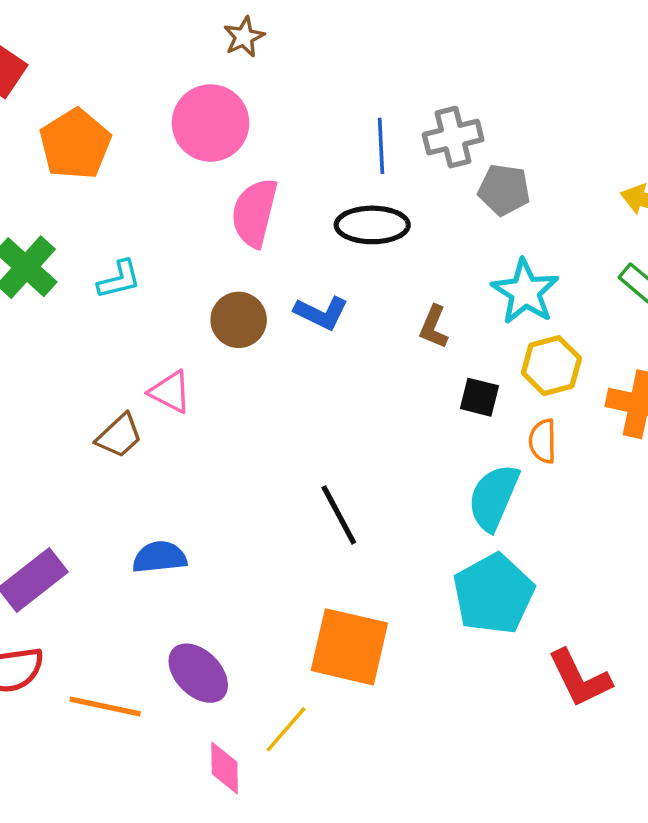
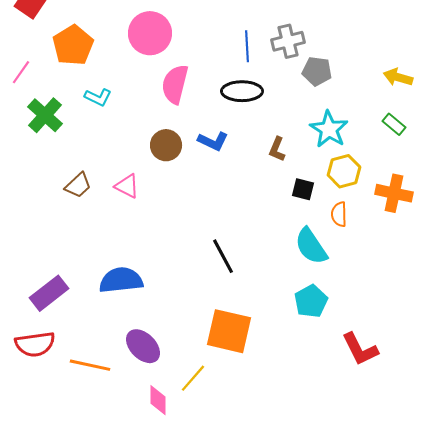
cyan L-shape: (119, 279) -> (98, 97), moved, turned 40
brown trapezoid: (119, 436) -> (78, 185), moved
cyan semicircle: (493, 497) -> (311, 246), turned -57
blue semicircle: (160, 557) -> (121, 280), size x1.4
cyan pentagon: (493, 594) -> (311, 301), size x0.7

